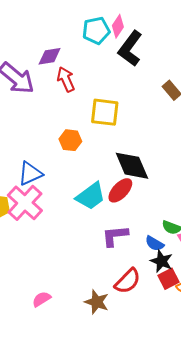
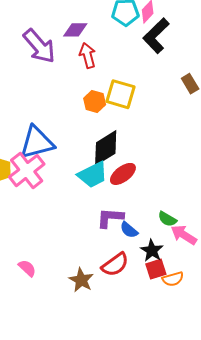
orange hexagon: (70, 140) -> (95, 101), moved
black diamond: (132, 166) -> (106, 148), moved, turned 72
blue triangle: (30, 174) -> (37, 142), size x1.4
blue semicircle: (154, 244) -> (129, 230), moved
pink semicircle: (41, 299) -> (27, 268), turned 66

